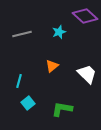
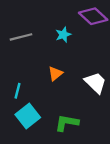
cyan square: (28, 103) -> (28, 116), size x1.5

